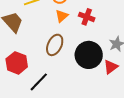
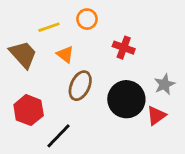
orange triangle: (62, 16) -> (65, 54), moved, turned -40

